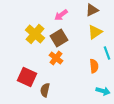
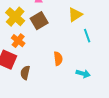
orange cross: (56, 58) -> (18, 41), moved
orange semicircle: (94, 66) -> (58, 59), moved

